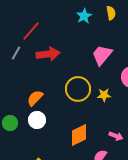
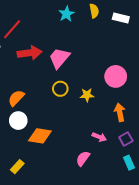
pink trapezoid: (102, 55) -> (59, 58), moved
yellow circle: (78, 89) -> (60, 89), size x0.6
orange diamond: (79, 135) -> (40, 136), moved, turned 35

